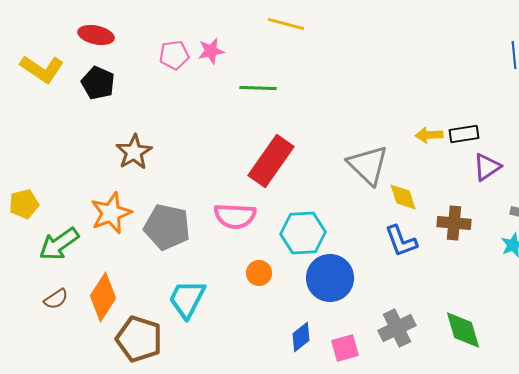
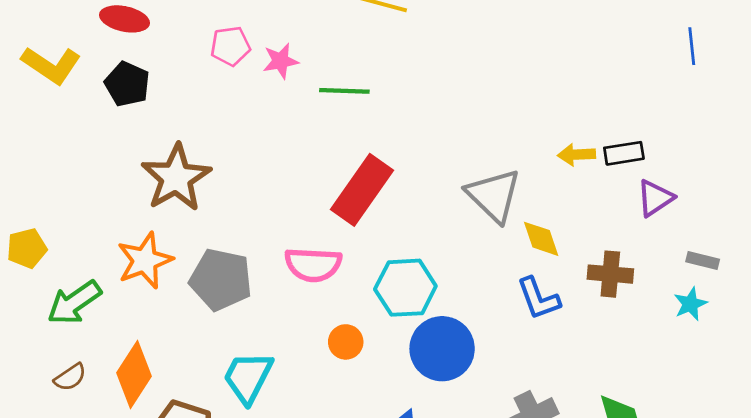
pink star: (211, 51) -> (281, 61), moved
brown star: (134, 152) -> (176, 178), size x1.4

